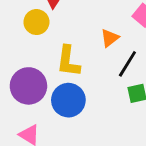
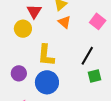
orange triangle: (110, 38) -> (64, 22), moved, turned -40
purple circle: (28, 86) -> (19, 73), size x0.6

